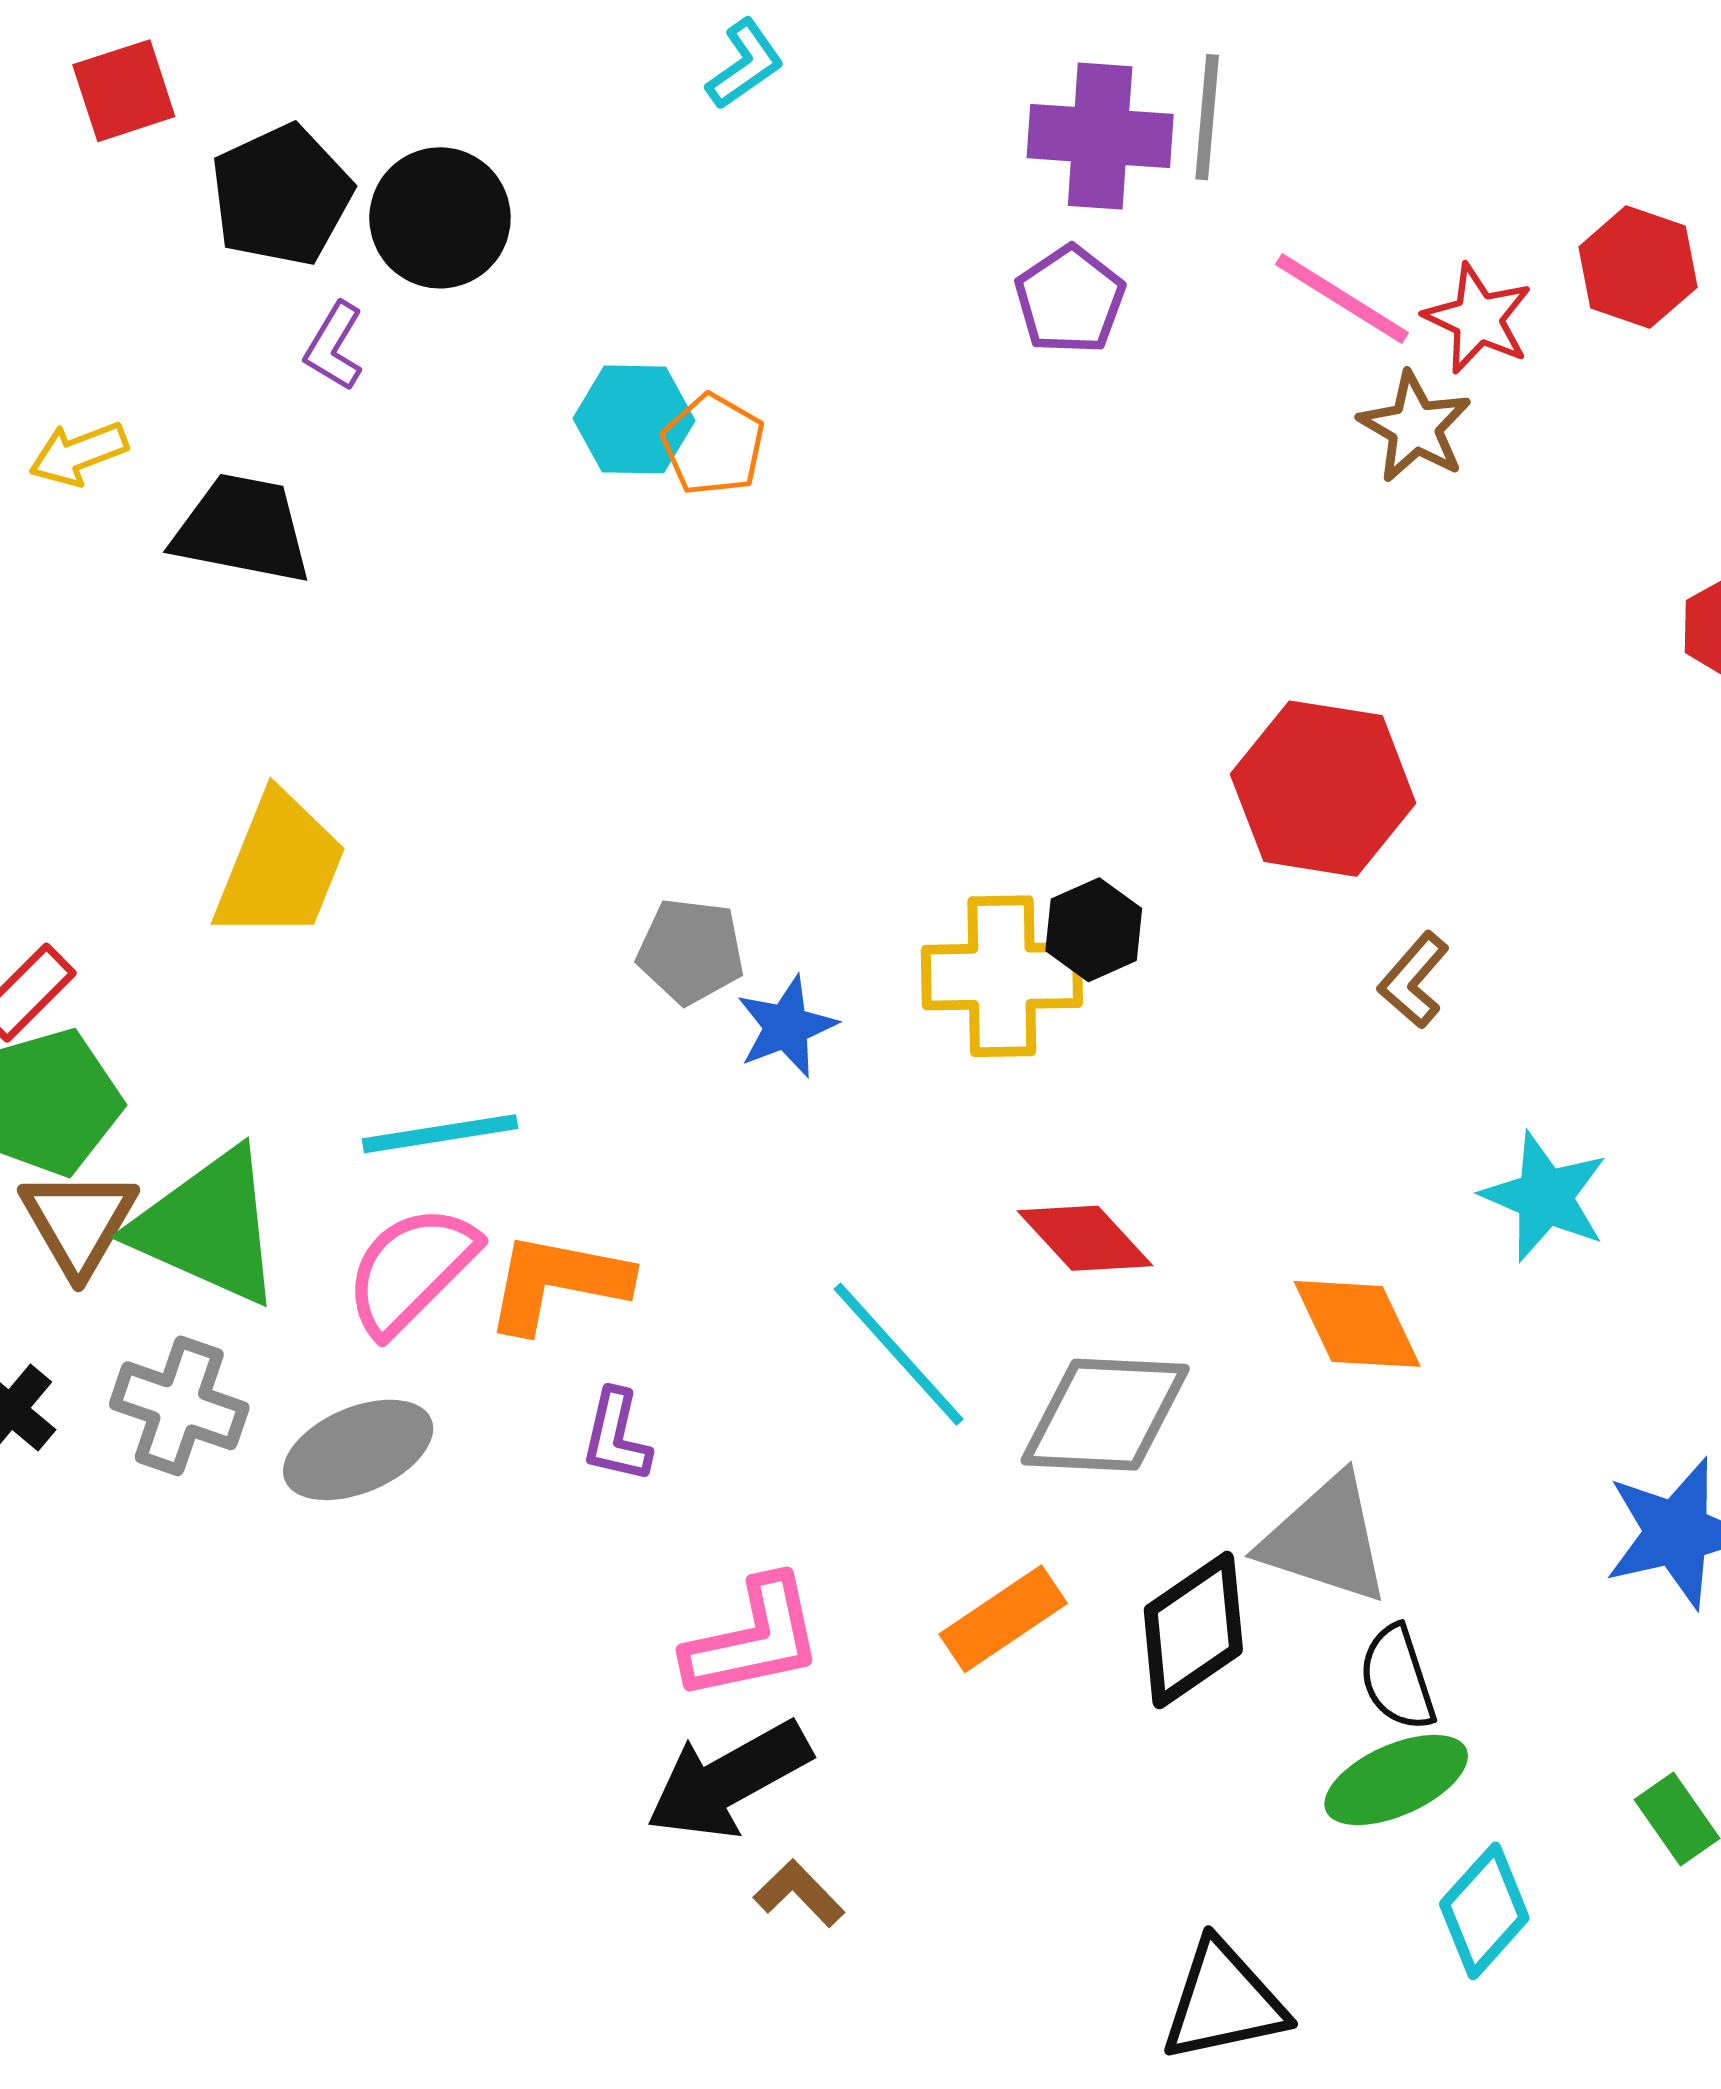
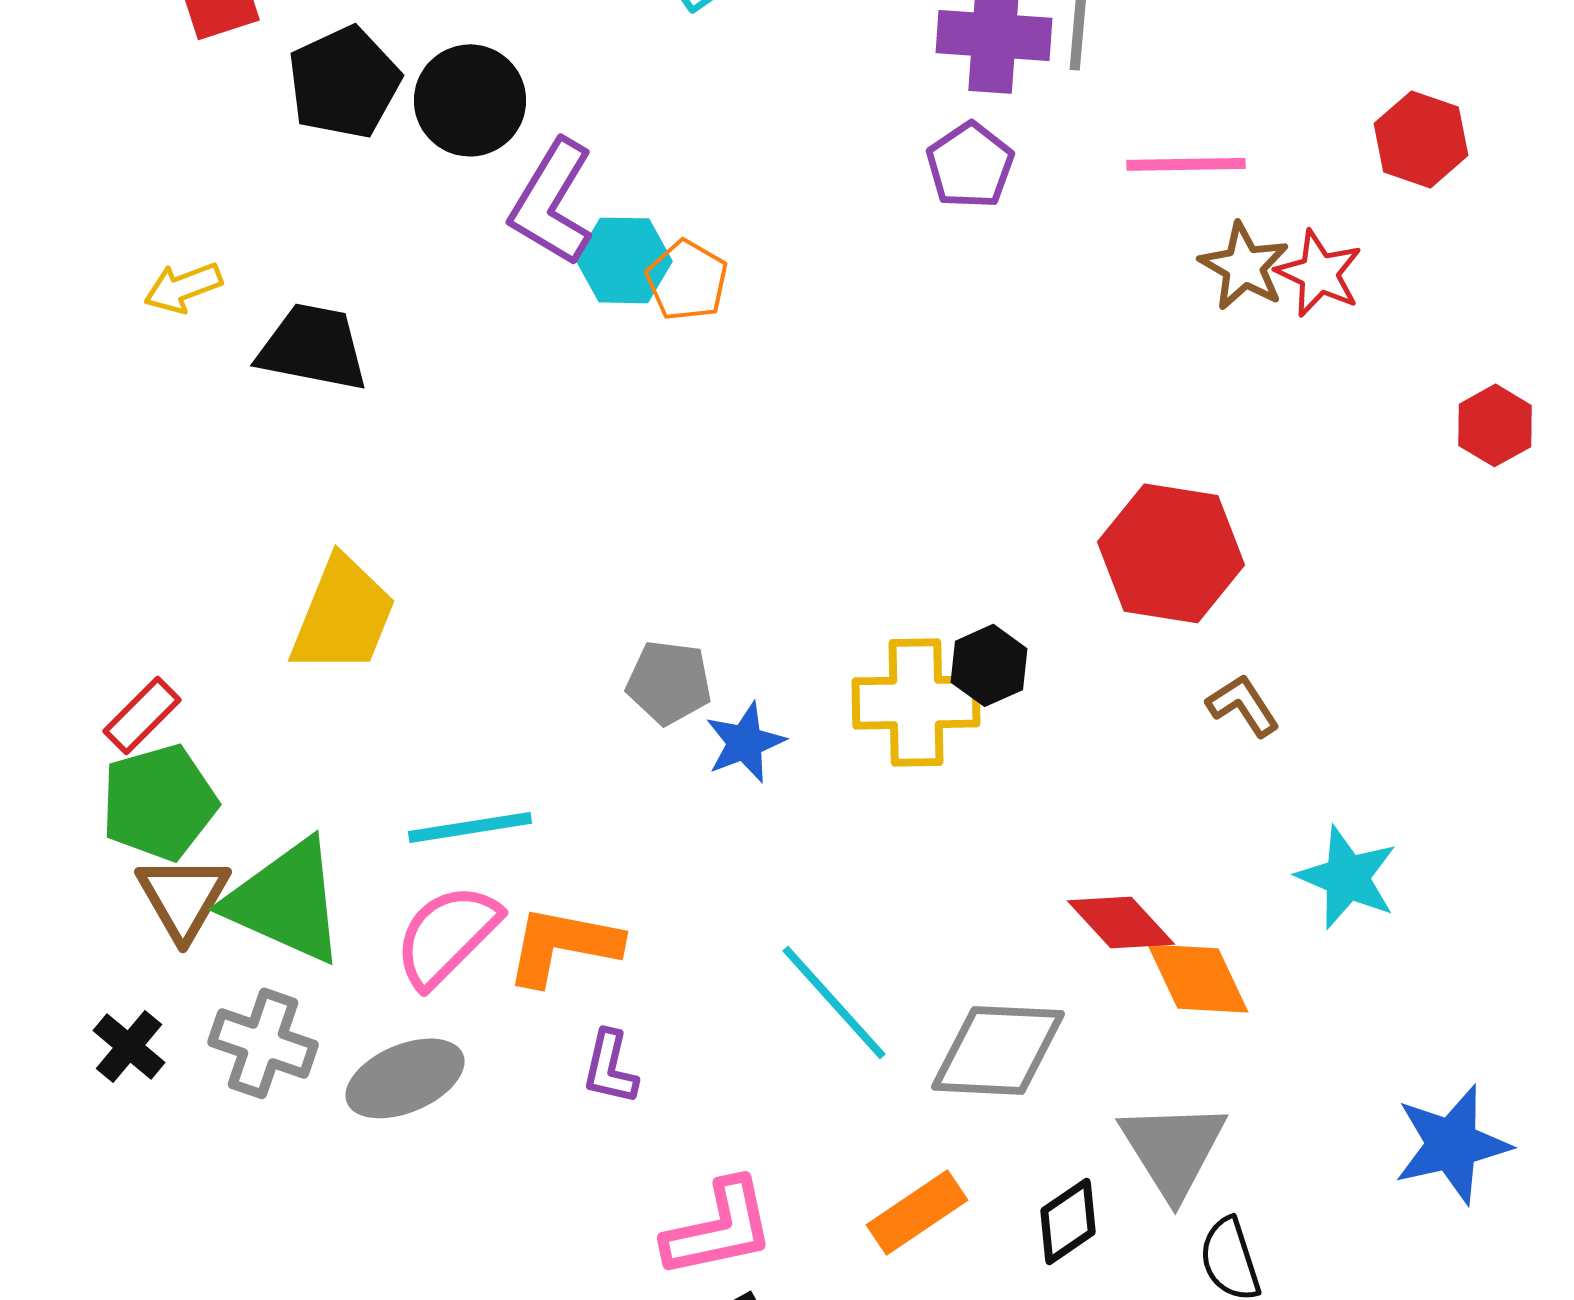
pink line: (1342, 299) -> (1186, 164), turned -33
red star: (1478, 319) -> (1319, 273), moved
purple L-shape: (334, 346) -> (552, 202), moved, size x1.8
brown L-shape: (1414, 980) -> (1243, 705), turned 106
red diamond: (1085, 1238) -> (1121, 922), moved
gray triangle: (1326, 1539) -> (1173, 1149), turned 40
black diamond: (1193, 1630) -> (1068, 1221), size x0.7

